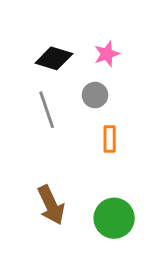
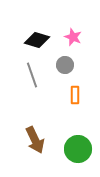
pink star: (107, 54) -> (73, 37), turned -30

